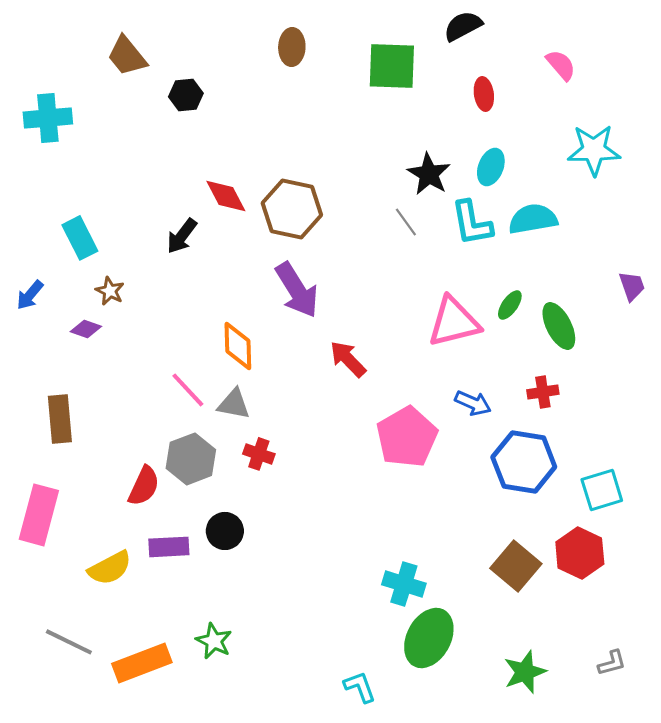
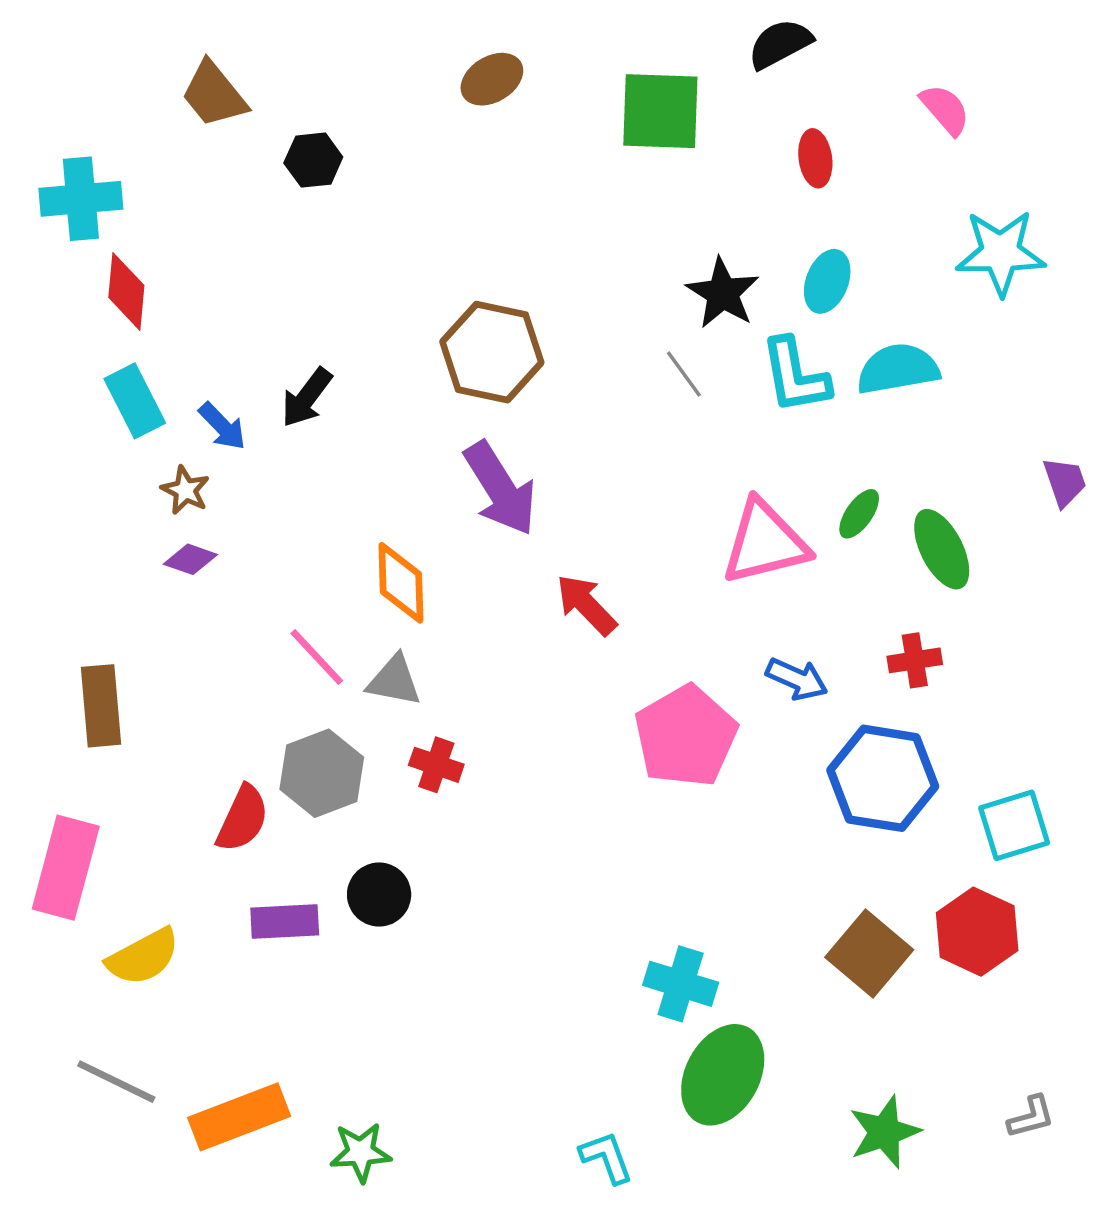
brown ellipse: (292, 47) -> (492, 79), turned 57
red diamond: (226, 196) -> (126, 291), moved, turned 33
blue arrow: (30, 295) -> (222, 426), moved, turned -84
purple diamond: (86, 329) -> (190, 559), moved
yellow semicircle: (110, 568) -> (143, 957), moved
green star: (214, 641) -> (361, 1152), moved, turned -30

